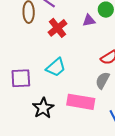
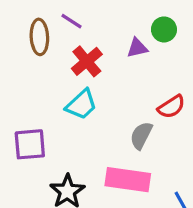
cyan trapezoid: (56, 67) -> (81, 105), moved
gray semicircle: (103, 80) -> (141, 135), moved

